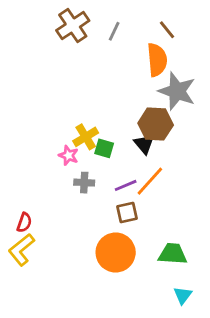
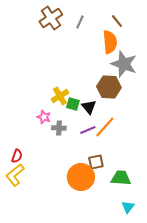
black triangle: (144, 144) -> (89, 107), moved
pink star: (69, 155) -> (44, 117), moved
brown square: (127, 213) -> (96, 162), moved

